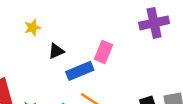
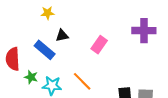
blue rectangle: (80, 71) -> (45, 50), moved, turned 50

